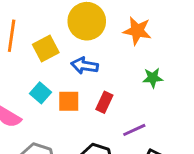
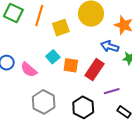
blue arrow: (84, 66) -> (110, 46), moved
red rectangle: (104, 102) -> (94, 70), size x1.5

